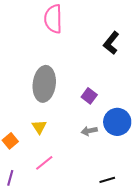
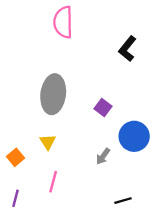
gray arrow: (89, 131) -> (103, 156), moved, turned -42
pink line: (44, 163) -> (53, 182), turned -36

